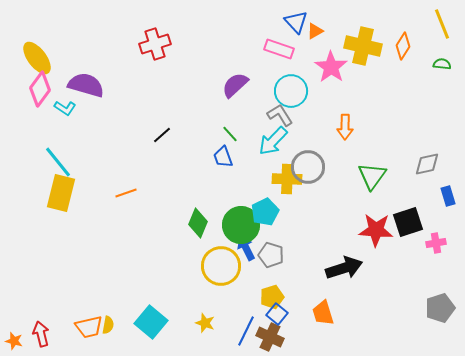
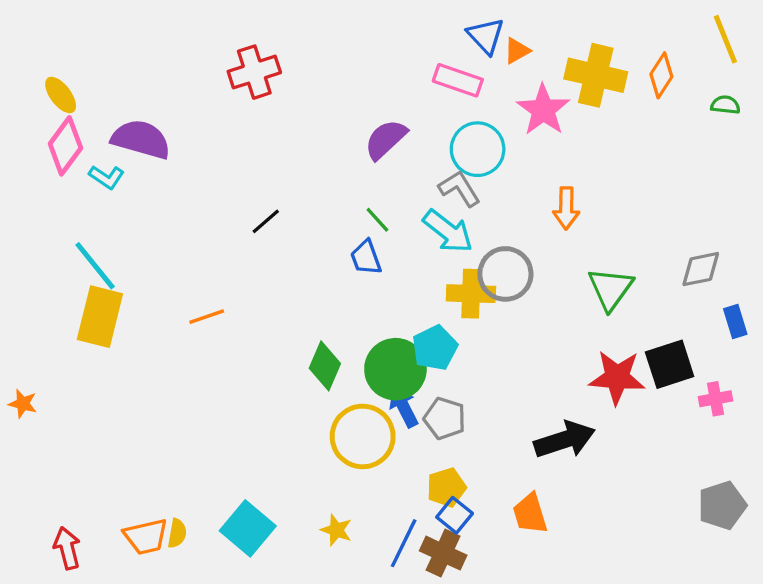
yellow ellipse: (37, 58) -> (61, 95), size x0.7
cyan arrow: (273, 141) -> (448, 231), turned -96
orange star: (14, 341) -> (23, 404), moved

